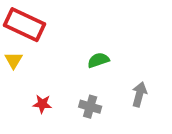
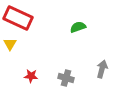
green semicircle: (98, 60) -> (78, 27), moved

